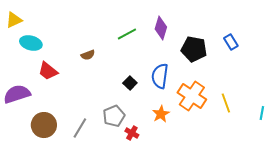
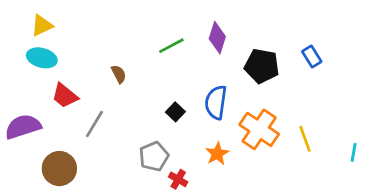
yellow triangle: (14, 20) -> (42, 25), moved
brown semicircle: (88, 55) -> (119, 74), turned -96
gray line: (80, 128) -> (94, 124), moved

